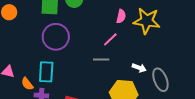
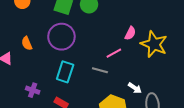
cyan rectangle: (46, 72) -> (65, 72), moved
orange semicircle: (27, 84) -> (27, 43), moved

